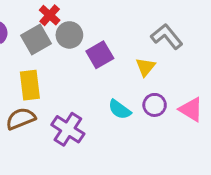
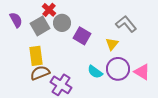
purple square: (100, 55) -> (82, 36), turned -30
purple circle: (155, 105) -> (118, 69), size x1.5
brown semicircle: (21, 119) -> (40, 73), moved

